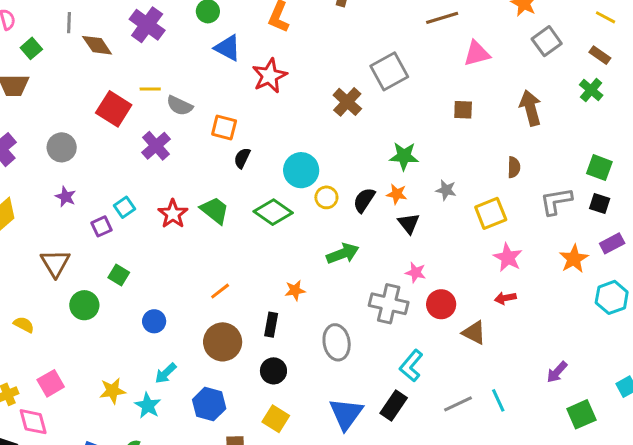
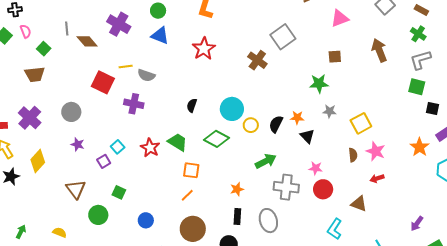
blue triangle: (228, 48) -> (160, 36), moved
orange square: (224, 127) -> (191, 170), moved
purple cross: (156, 146) -> (134, 104), turned -30
green star: (404, 156) -> (319, 84), moved
brown semicircle: (514, 167) -> (353, 155), moved
green square: (599, 168) -> (417, 87), moved
gray L-shape: (556, 201) -> (420, 60), moved
gray cross: (389, 304) -> (286, 187), moved
red circle: (441, 304) -> (323, 189), moved
black rectangle: (271, 325) -> (237, 216), moved
cyan L-shape: (411, 366) -> (335, 229), moved

